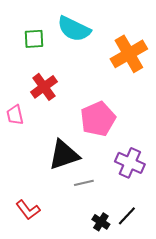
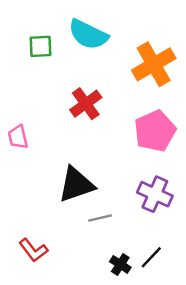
red cross: (44, 87) -> (86, 104), moved
pink pentagon: (98, 119) -> (155, 131), moved

